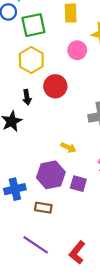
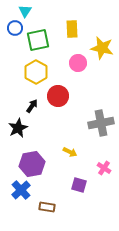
black arrow: (27, 97) -> (32, 106), turned -136
purple hexagon: (51, 175) -> (32, 164), moved
blue cross: (15, 189) -> (21, 190), turned -30

